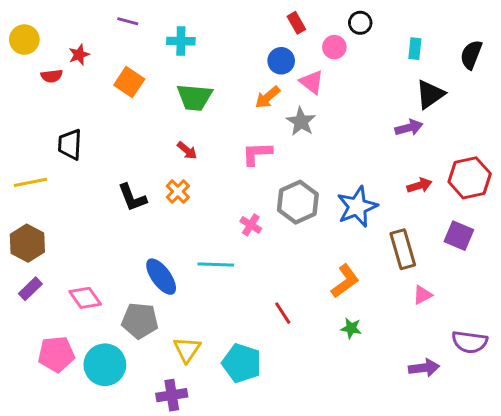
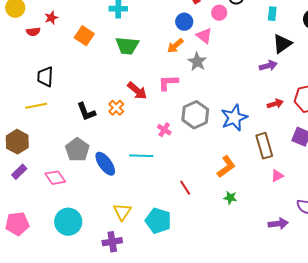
red arrow: (187, 150) -> (137, 91), moved, size x1.5
yellow line: (30, 182) -> (36, 106), moved
gray pentagon: (140, 321) -> (77, 150), moved, turned 30
pink pentagon: (56, 354) -> (17, 224), moved

